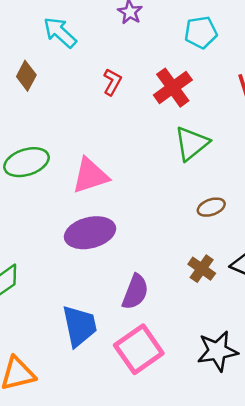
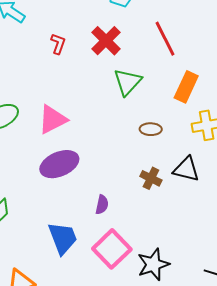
brown ellipse: (211, 207) -> (151, 129), turned 30
purple semicircle: (135, 292) -> (102, 205), size x0.7
black star: (217, 351) -> (153, 264), moved

